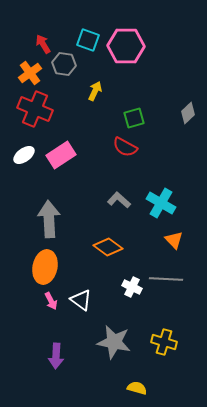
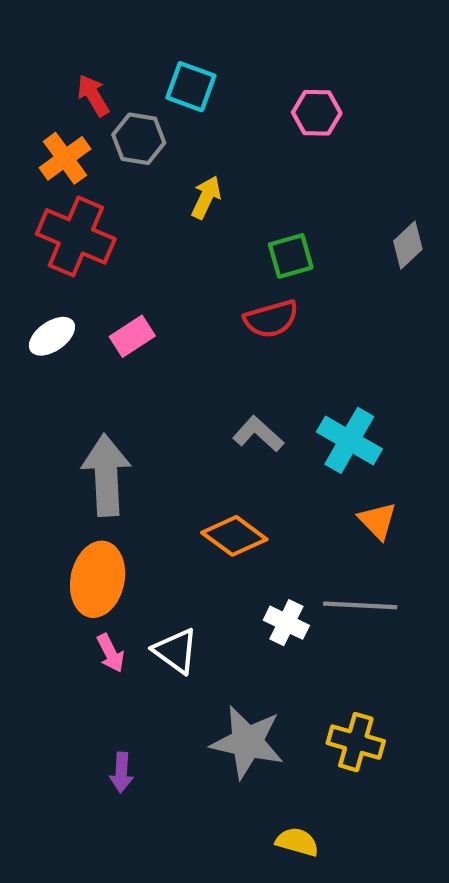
pink hexagon: (126, 46) -> (317, 113), moved, size x0.6
red semicircle: (125, 147) -> (271, 319), turned -45
pink rectangle: (61, 155) -> (132, 336), size x0.7
purple arrow: (56, 356) -> (121, 772), size x0.7

